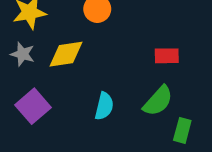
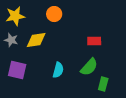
purple square: (33, 106) -> (17, 70), turned -36

